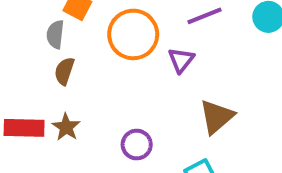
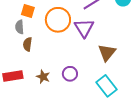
purple triangle: (181, 60) -> (84, 28), size x1.5
brown star: (66, 127) -> (43, 77), moved

